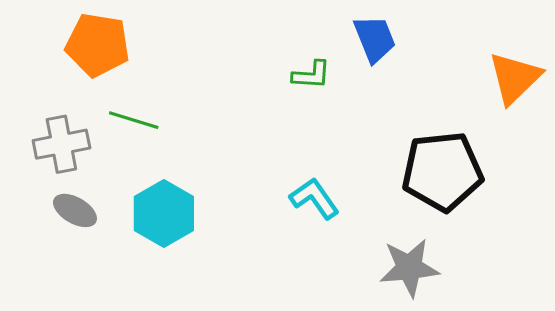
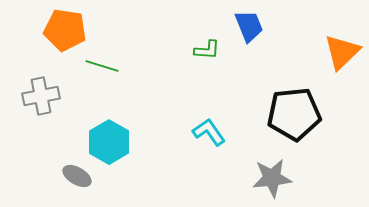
green line: (134, 120) -> (102, 66), moved
gray ellipse: (75, 210) -> (77, 176), moved

